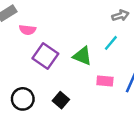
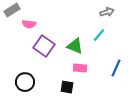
pink rectangle: (105, 81) -> (80, 68), moved
black square: (61, 100) -> (67, 87), moved, turned -32

